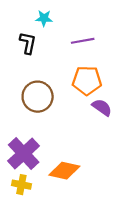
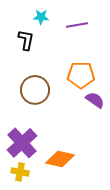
purple line: (83, 41) -> (77, 25), moved

